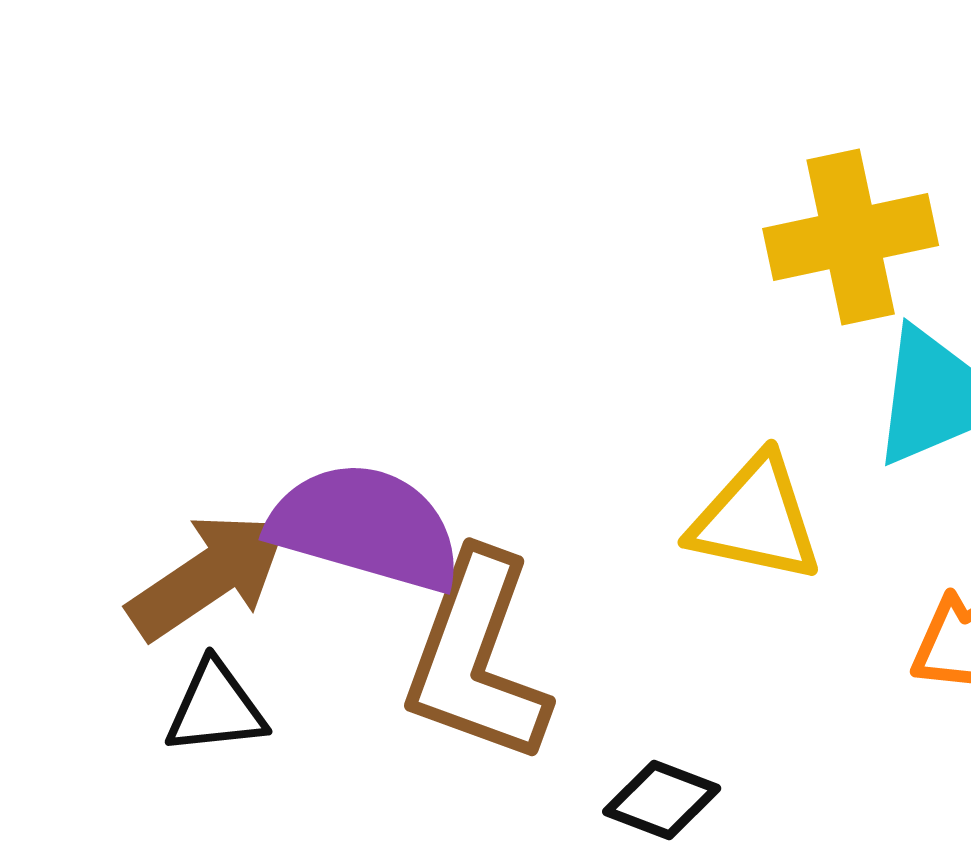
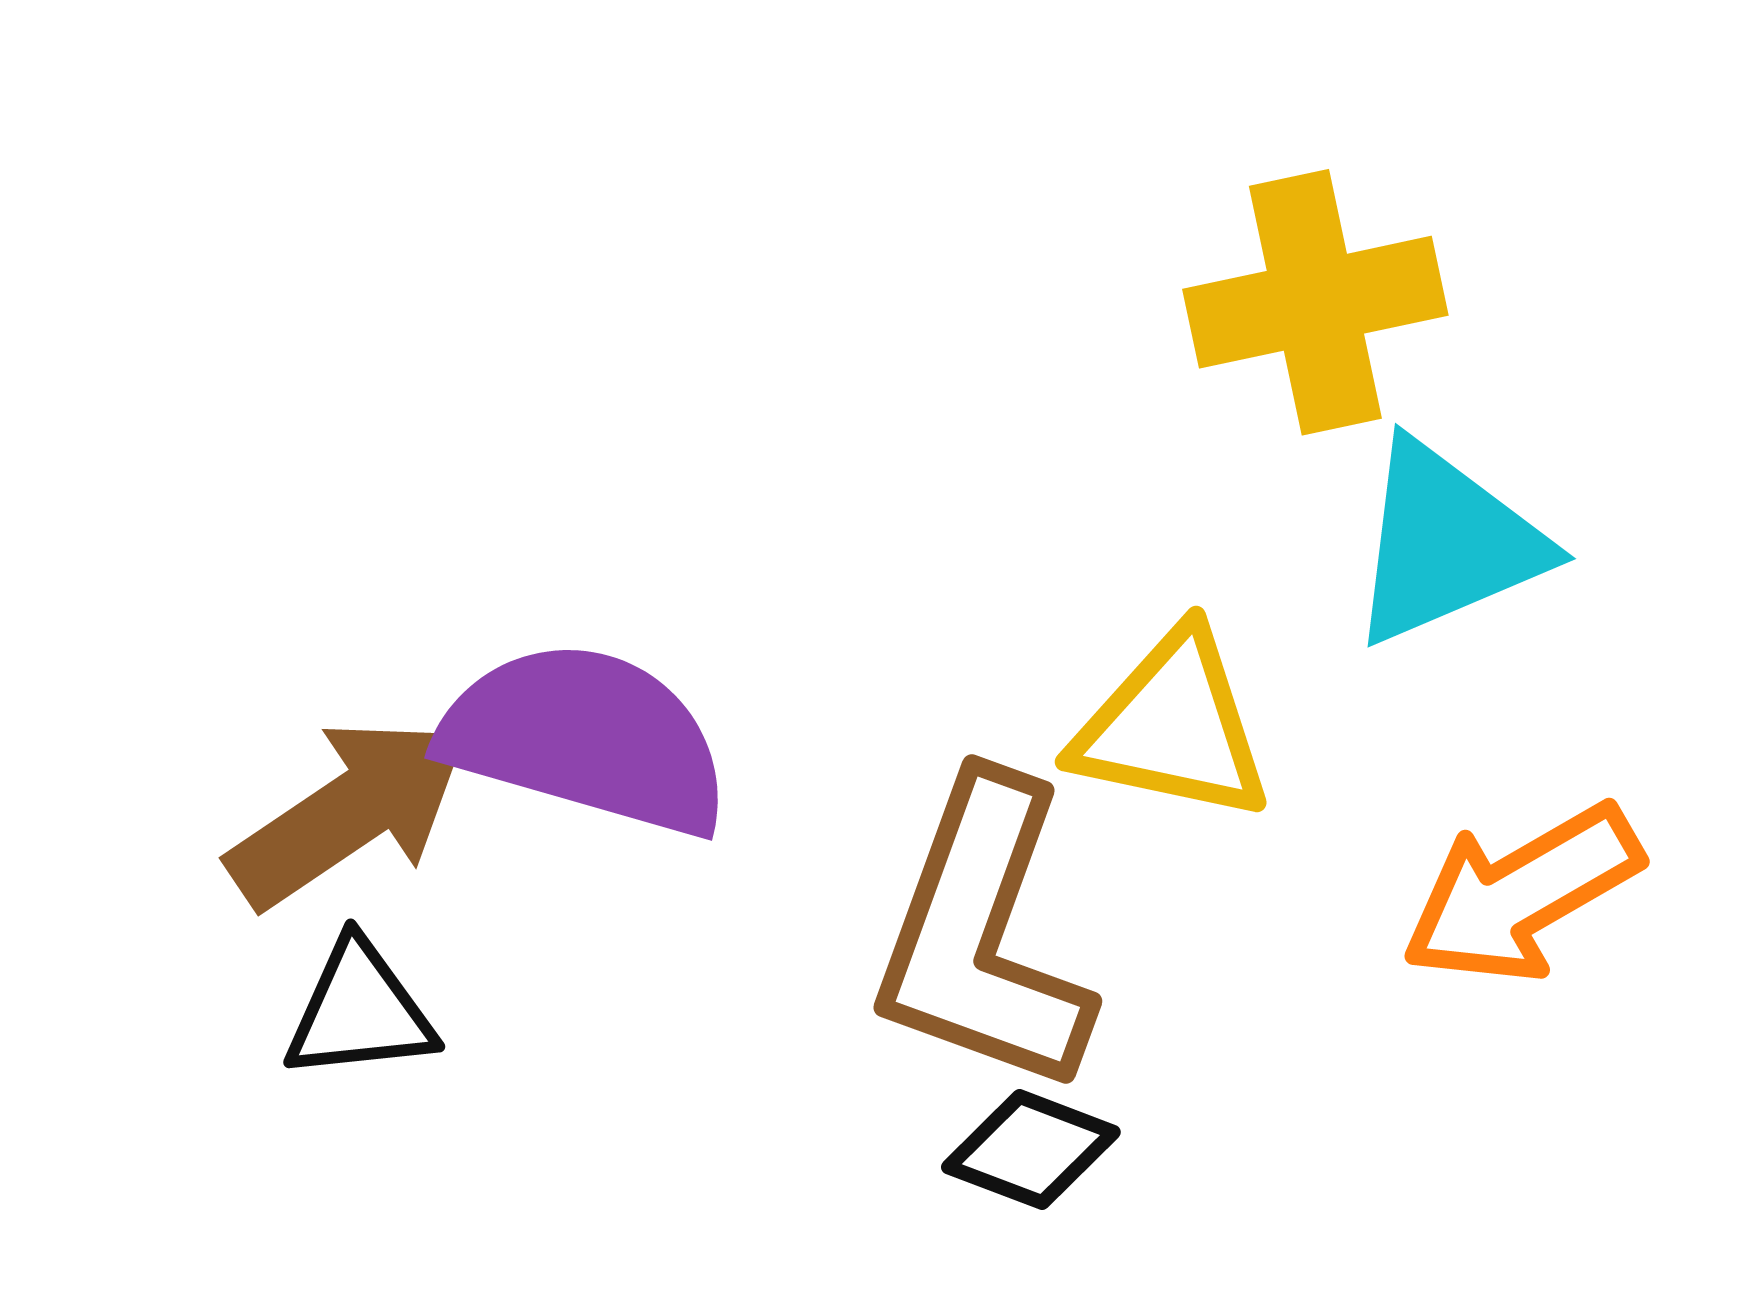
brown L-shape: (477, 658) -> (983, 936), moved

